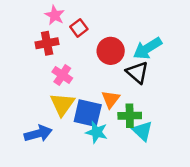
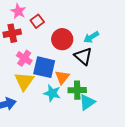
cyan arrow: (148, 48) -> (91, 37), size x0.7
blue square: (88, 113) -> (44, 67), moved
cyan triangle: (142, 131) -> (87, 102), turned 42
cyan star: (97, 132) -> (52, 93), moved

